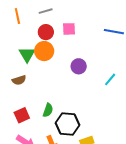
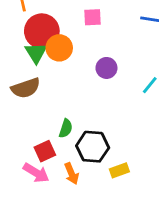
red circle: (46, 32) -> (42, 31), moved, size x1.6
brown semicircle: (19, 80) -> (26, 88), size x1.5
red square: (22, 115) -> (45, 151), moved

